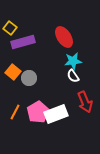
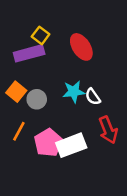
yellow square: (10, 28) -> (41, 35), moved
cyan star: (73, 61) -> (74, 92), moved
orange line: (15, 112) -> (19, 131), moved

